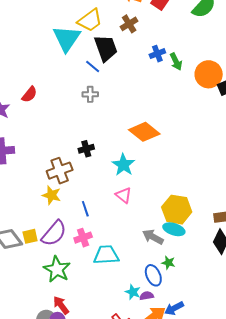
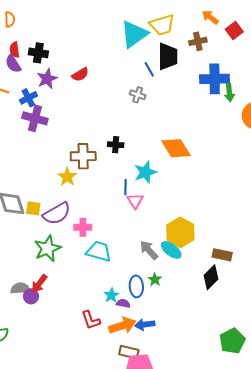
blue cross: (157, 54) -> (215, 79), size x1.8
blue line: (85, 209) -> (125, 187), moved
red arrow: (61, 305) -> (39, 284), turned -126

